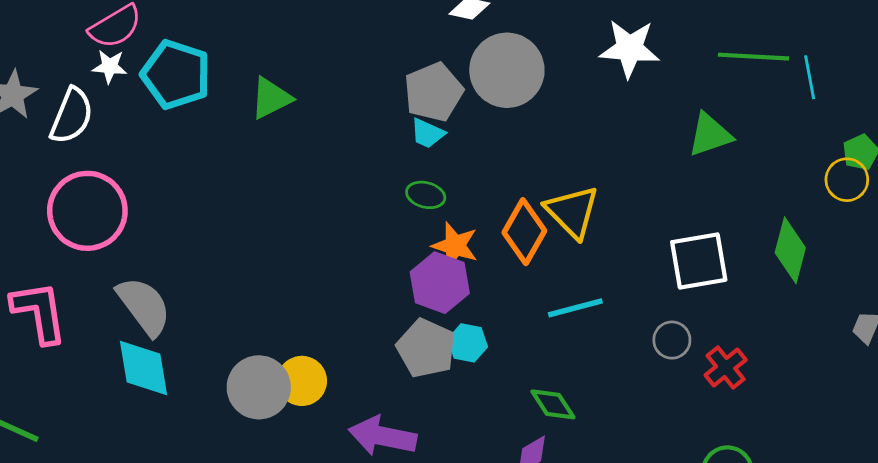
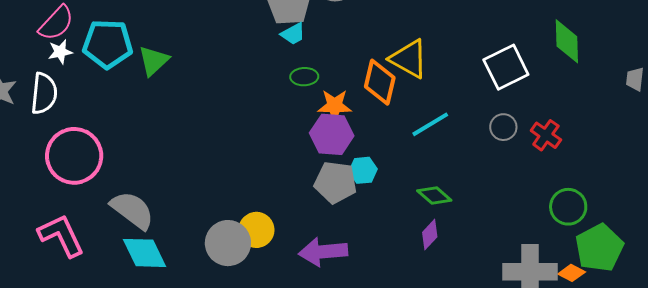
green triangle: (271, 98) -> (154, 61), moved
cyan trapezoid: (428, 133) -> (293, 34), turned -36

